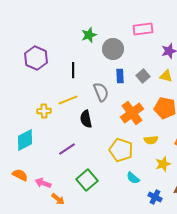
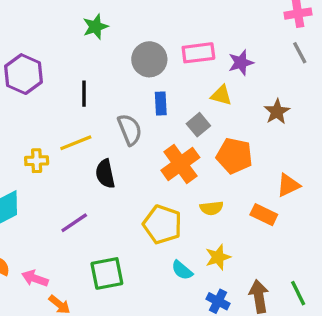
pink rectangle: (143, 29) -> (198, 53), moved
green star: (89, 35) -> (95, 27), moved
gray square: (143, 76) -> (198, 125), moved
yellow triangle: (166, 76) -> (221, 95), moved
yellow star: (163, 164) -> (218, 257), moved
green square: (87, 180) -> (107, 273), turned 30

